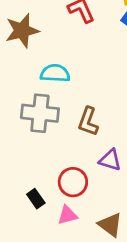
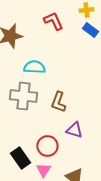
black rectangle: (36, 199) -> (20, 158), size x1.5
pink triangle: (67, 215) -> (43, 170), turned -42

